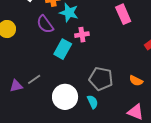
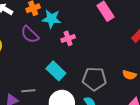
cyan rectangle: (63, 49) -> (56, 71), moved, turned -66
gray line: (34, 79) -> (28, 91), turned 40

